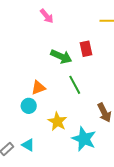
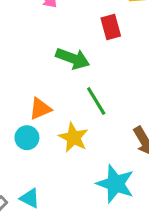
red rectangle: (86, 49) -> (111, 27), moved
yellow star: (57, 121) -> (73, 138), moved

